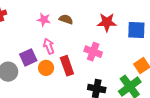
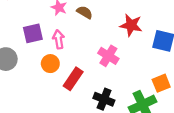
purple square: (28, 57) -> (33, 33), moved
red rectangle: (67, 66) -> (73, 79), moved, turned 42

